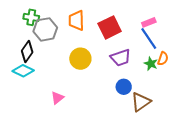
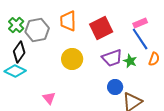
green cross: (31, 17) -> (16, 25), moved, turned 35
green star: (151, 64) -> (130, 61), moved
pink triangle: (57, 98) -> (49, 98), turned -32

